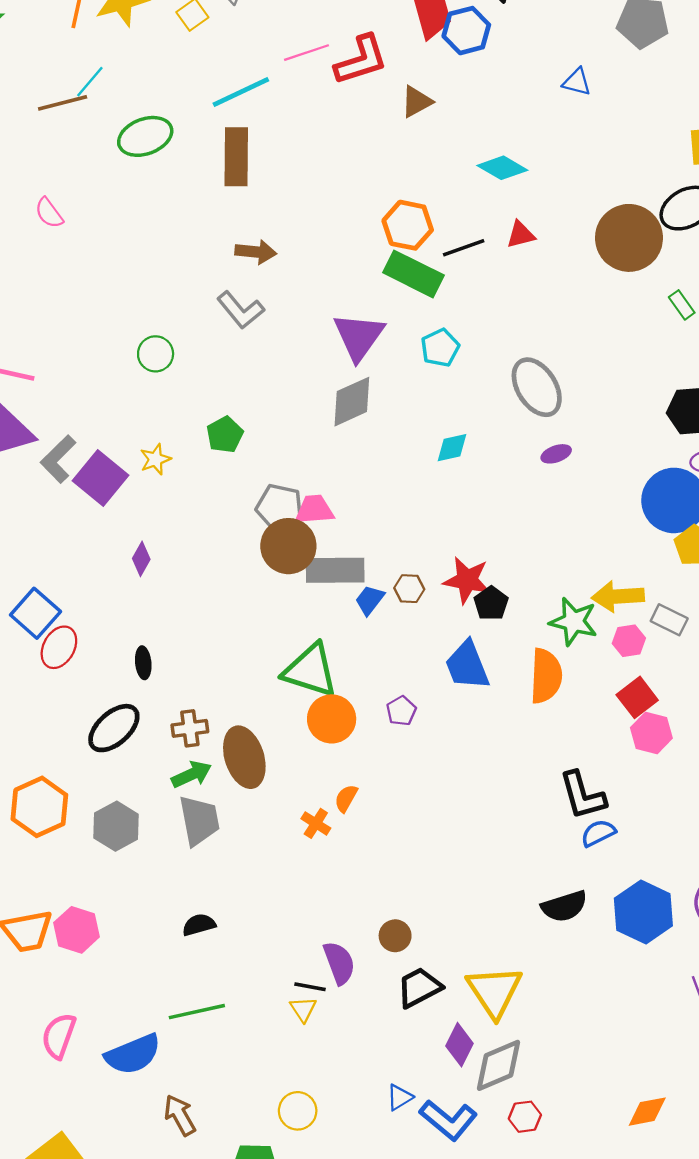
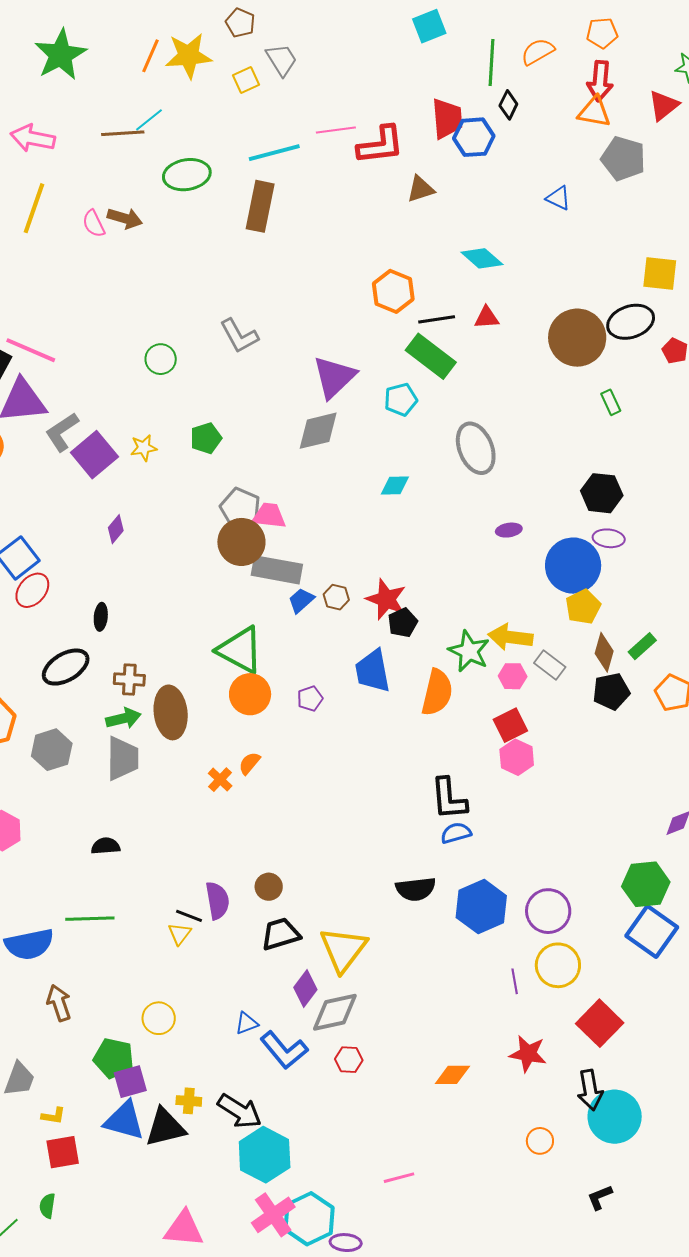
brown arrow: (256, 252) -> (125, 218), moved
green rectangle: (413, 274) -> (431, 356), moved
purple ellipse: (556, 454) -> (509, 530), moved

